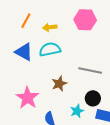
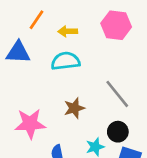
blue triangle: (24, 52) -> (18, 52), moved, turned -30
gray line: (90, 71) -> (117, 94), turned 35
pink star: (27, 98) -> (30, 124), turned 30

